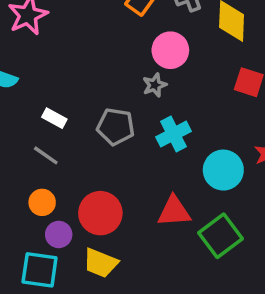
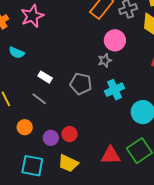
orange circle: (42, 202) -> (25, 127), moved
red triangle: (174, 211) -> (111, 155), moved
red circle: (100, 213) -> (70, 134), size x0.6
purple circle: (59, 234) -> (51, 138), moved

